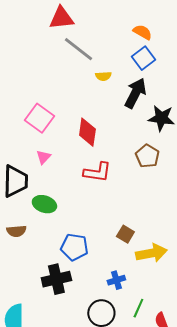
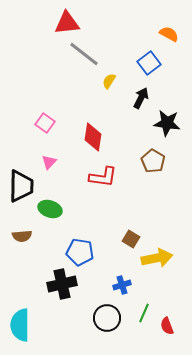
orange semicircle: (142, 32) -> (169, 34), moved
yellow semicircle: (103, 76) -> (109, 81), turned 126
black arrow: (135, 93) -> (141, 98), size x0.7
pink square: (39, 118) -> (45, 123), size x0.7

